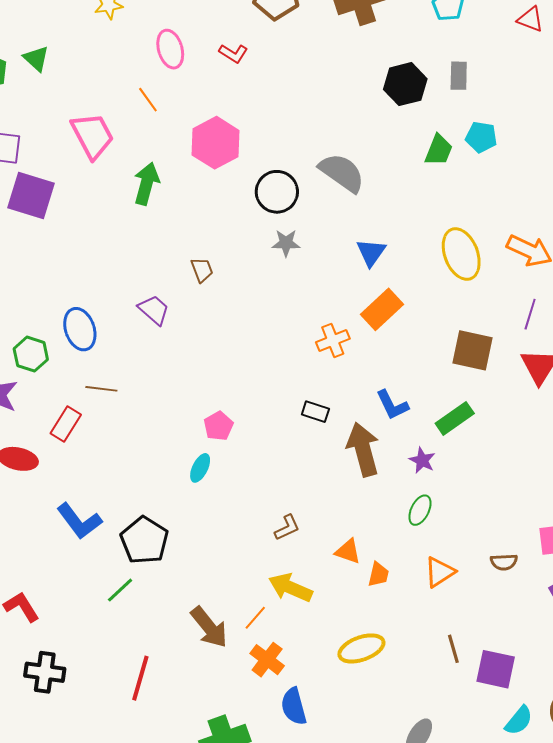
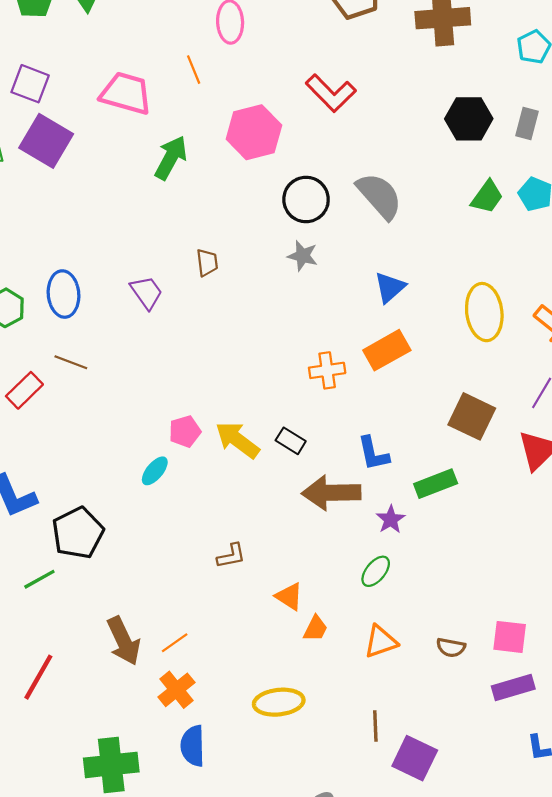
red L-shape: (233, 53) -> (331, 93), moved, size x1.6
pink trapezoid: (92, 136) -> (126, 93), turned -60
brown arrow: (363, 449) -> (331, 493), turned -90
yellow arrow: (290, 588) -> (237, 440), moved

